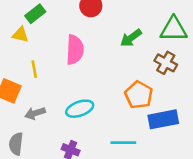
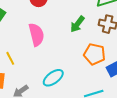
green arrow: (131, 38) -> (77, 24), moved

